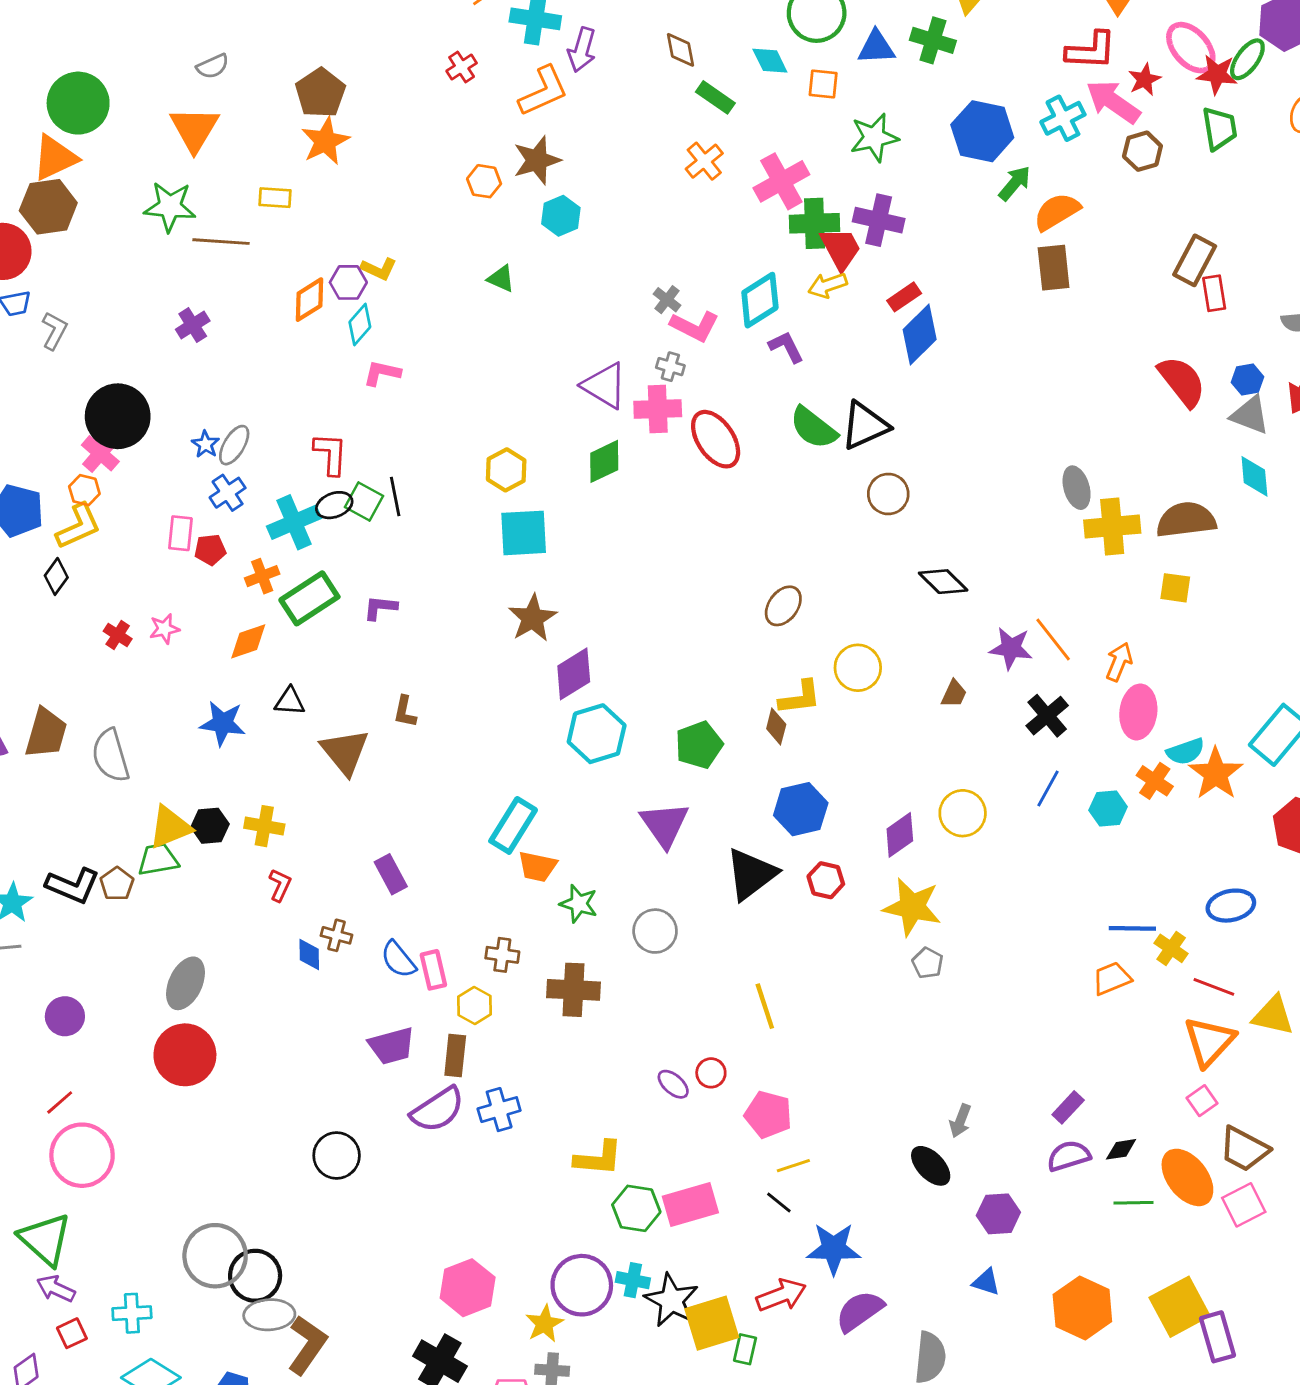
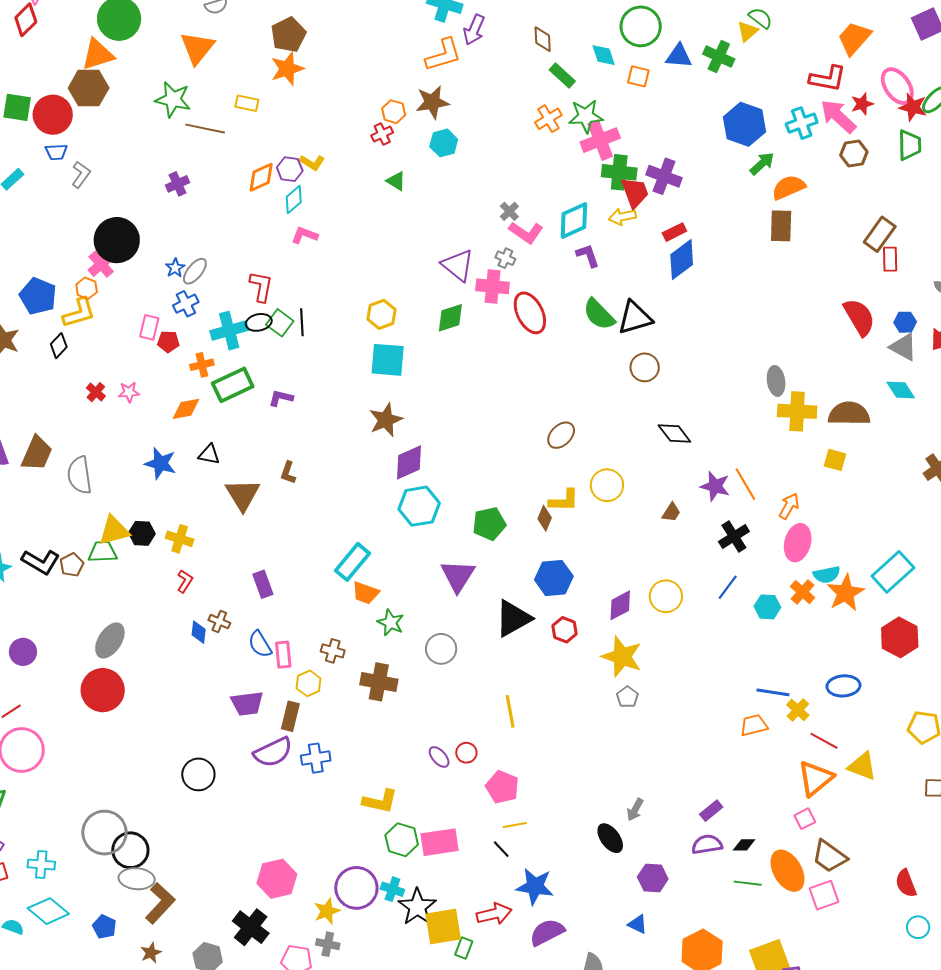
red cross: (462, 67) -> (382, 134), moved
green star: (874, 138) -> (586, 116), moved
cyan diamond: (1254, 476) -> (901, 390), turned -36

